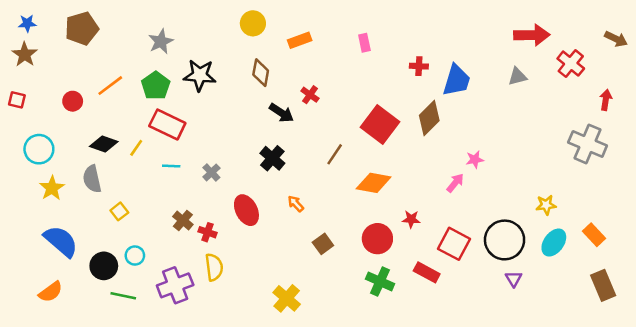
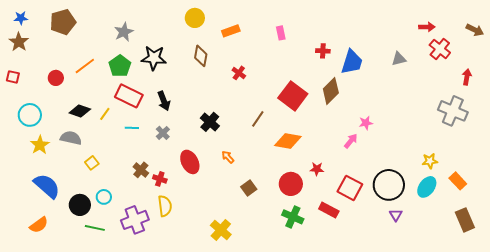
red arrow: (532, 35) -> (427, 27), moved, size x0.6
black arrow: (281, 113) -> (164, 101), moved, turned 36
gray semicircle: (92, 179) -> (71, 138), turned 115
yellow star: (546, 205) -> (430, 161), moved

